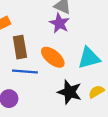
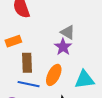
orange ellipse: (53, 57) -> (54, 75), turned 70

